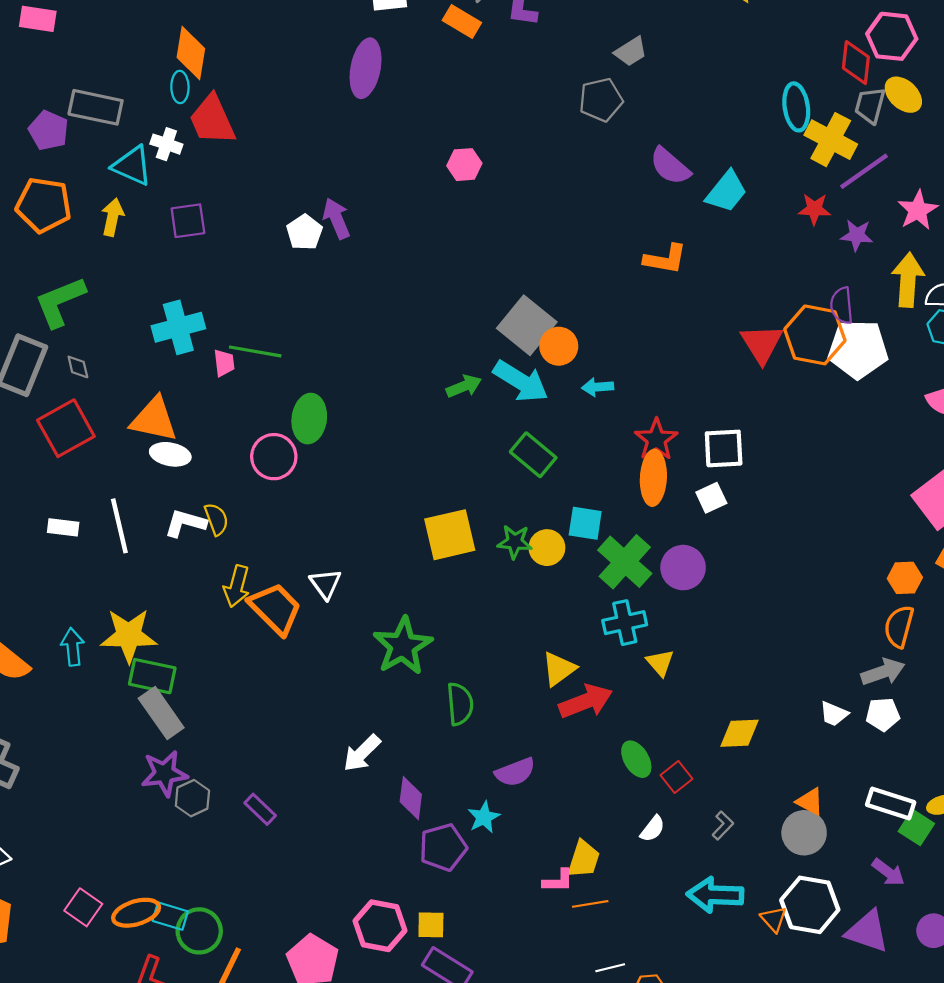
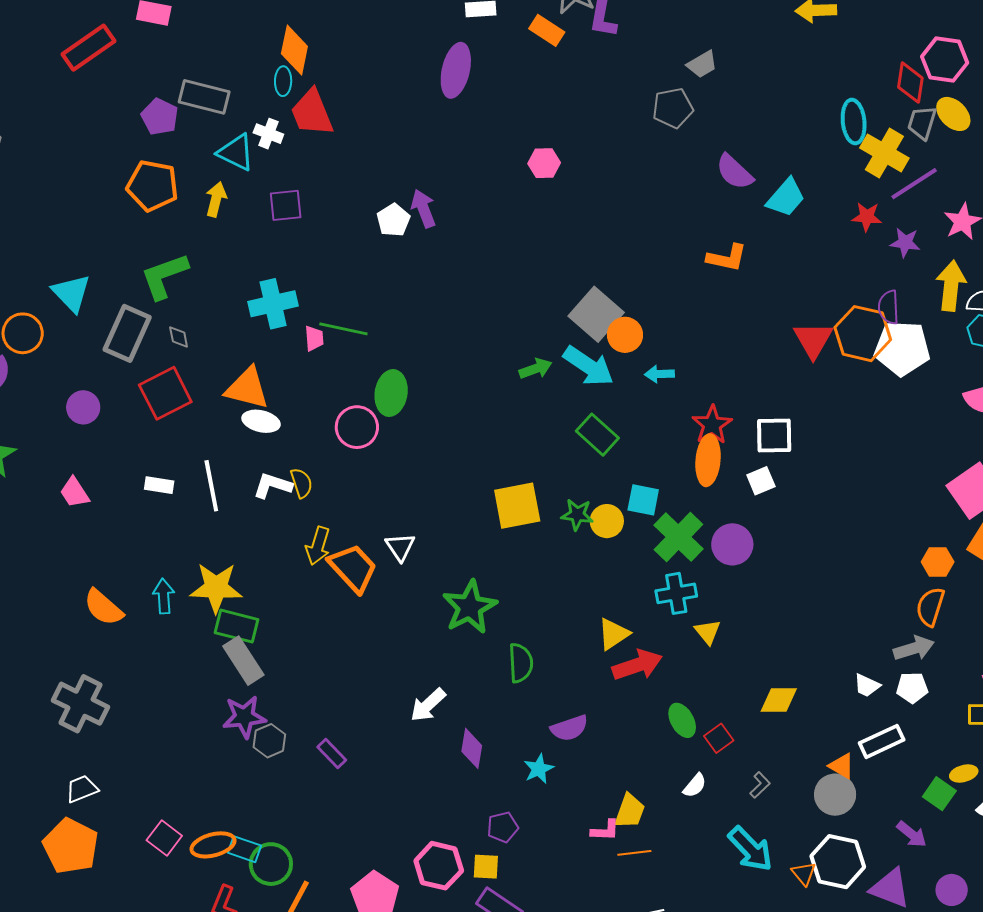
white rectangle: (891, 804) -> (882, 741), moved, turned -45
purple pentagon: (443, 847) -> (503, 827), moved, size x0.7
cyan arrow: (715, 895) -> (750, 849), turned -138

